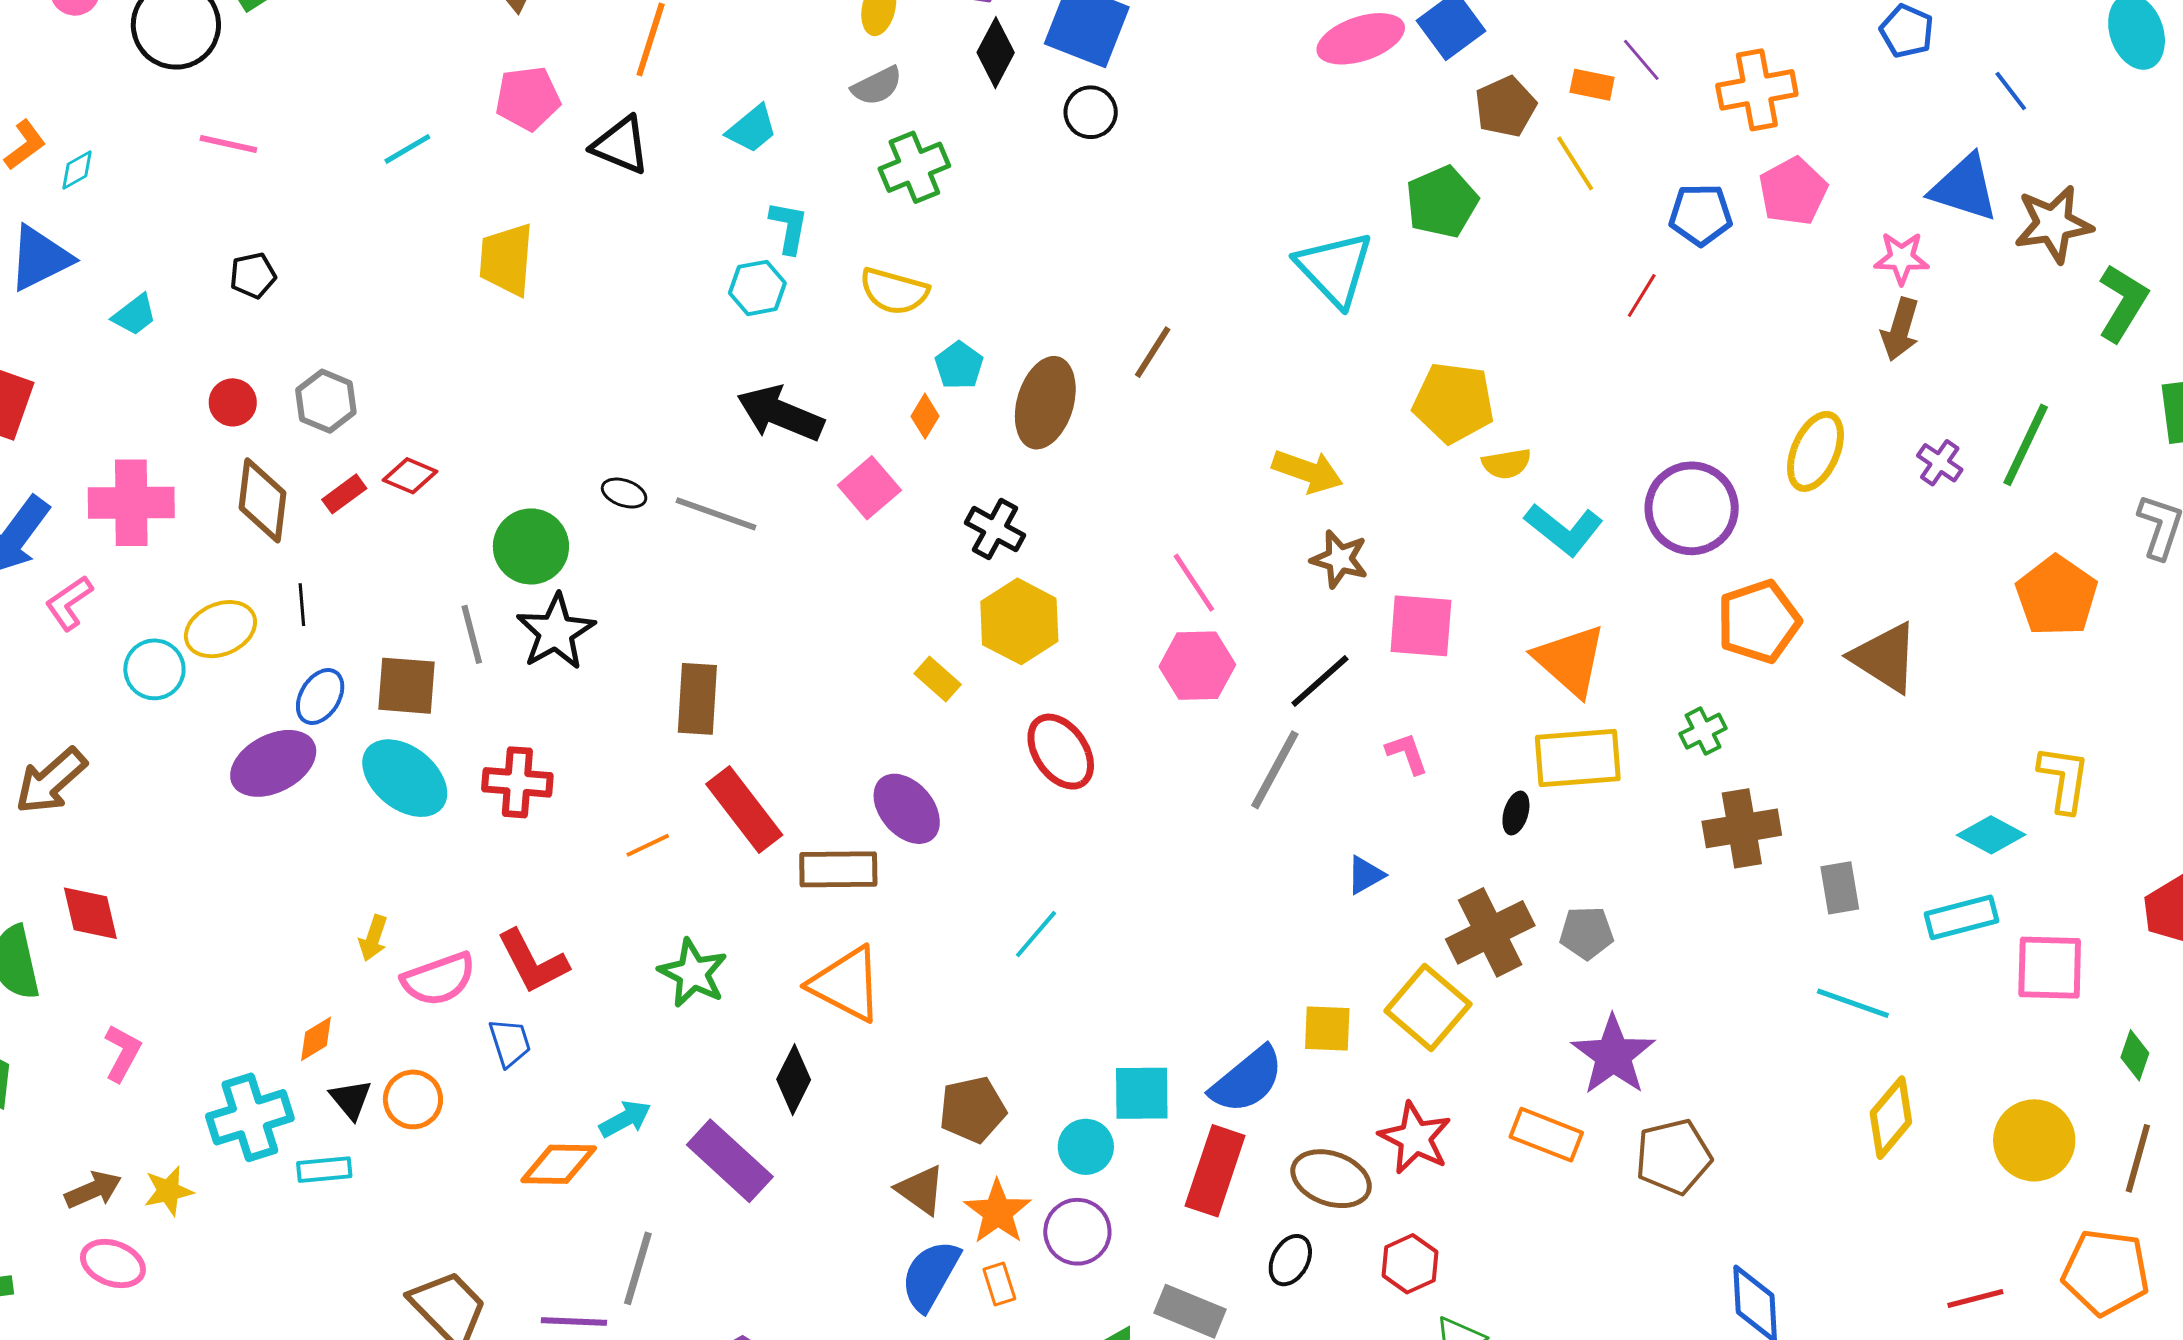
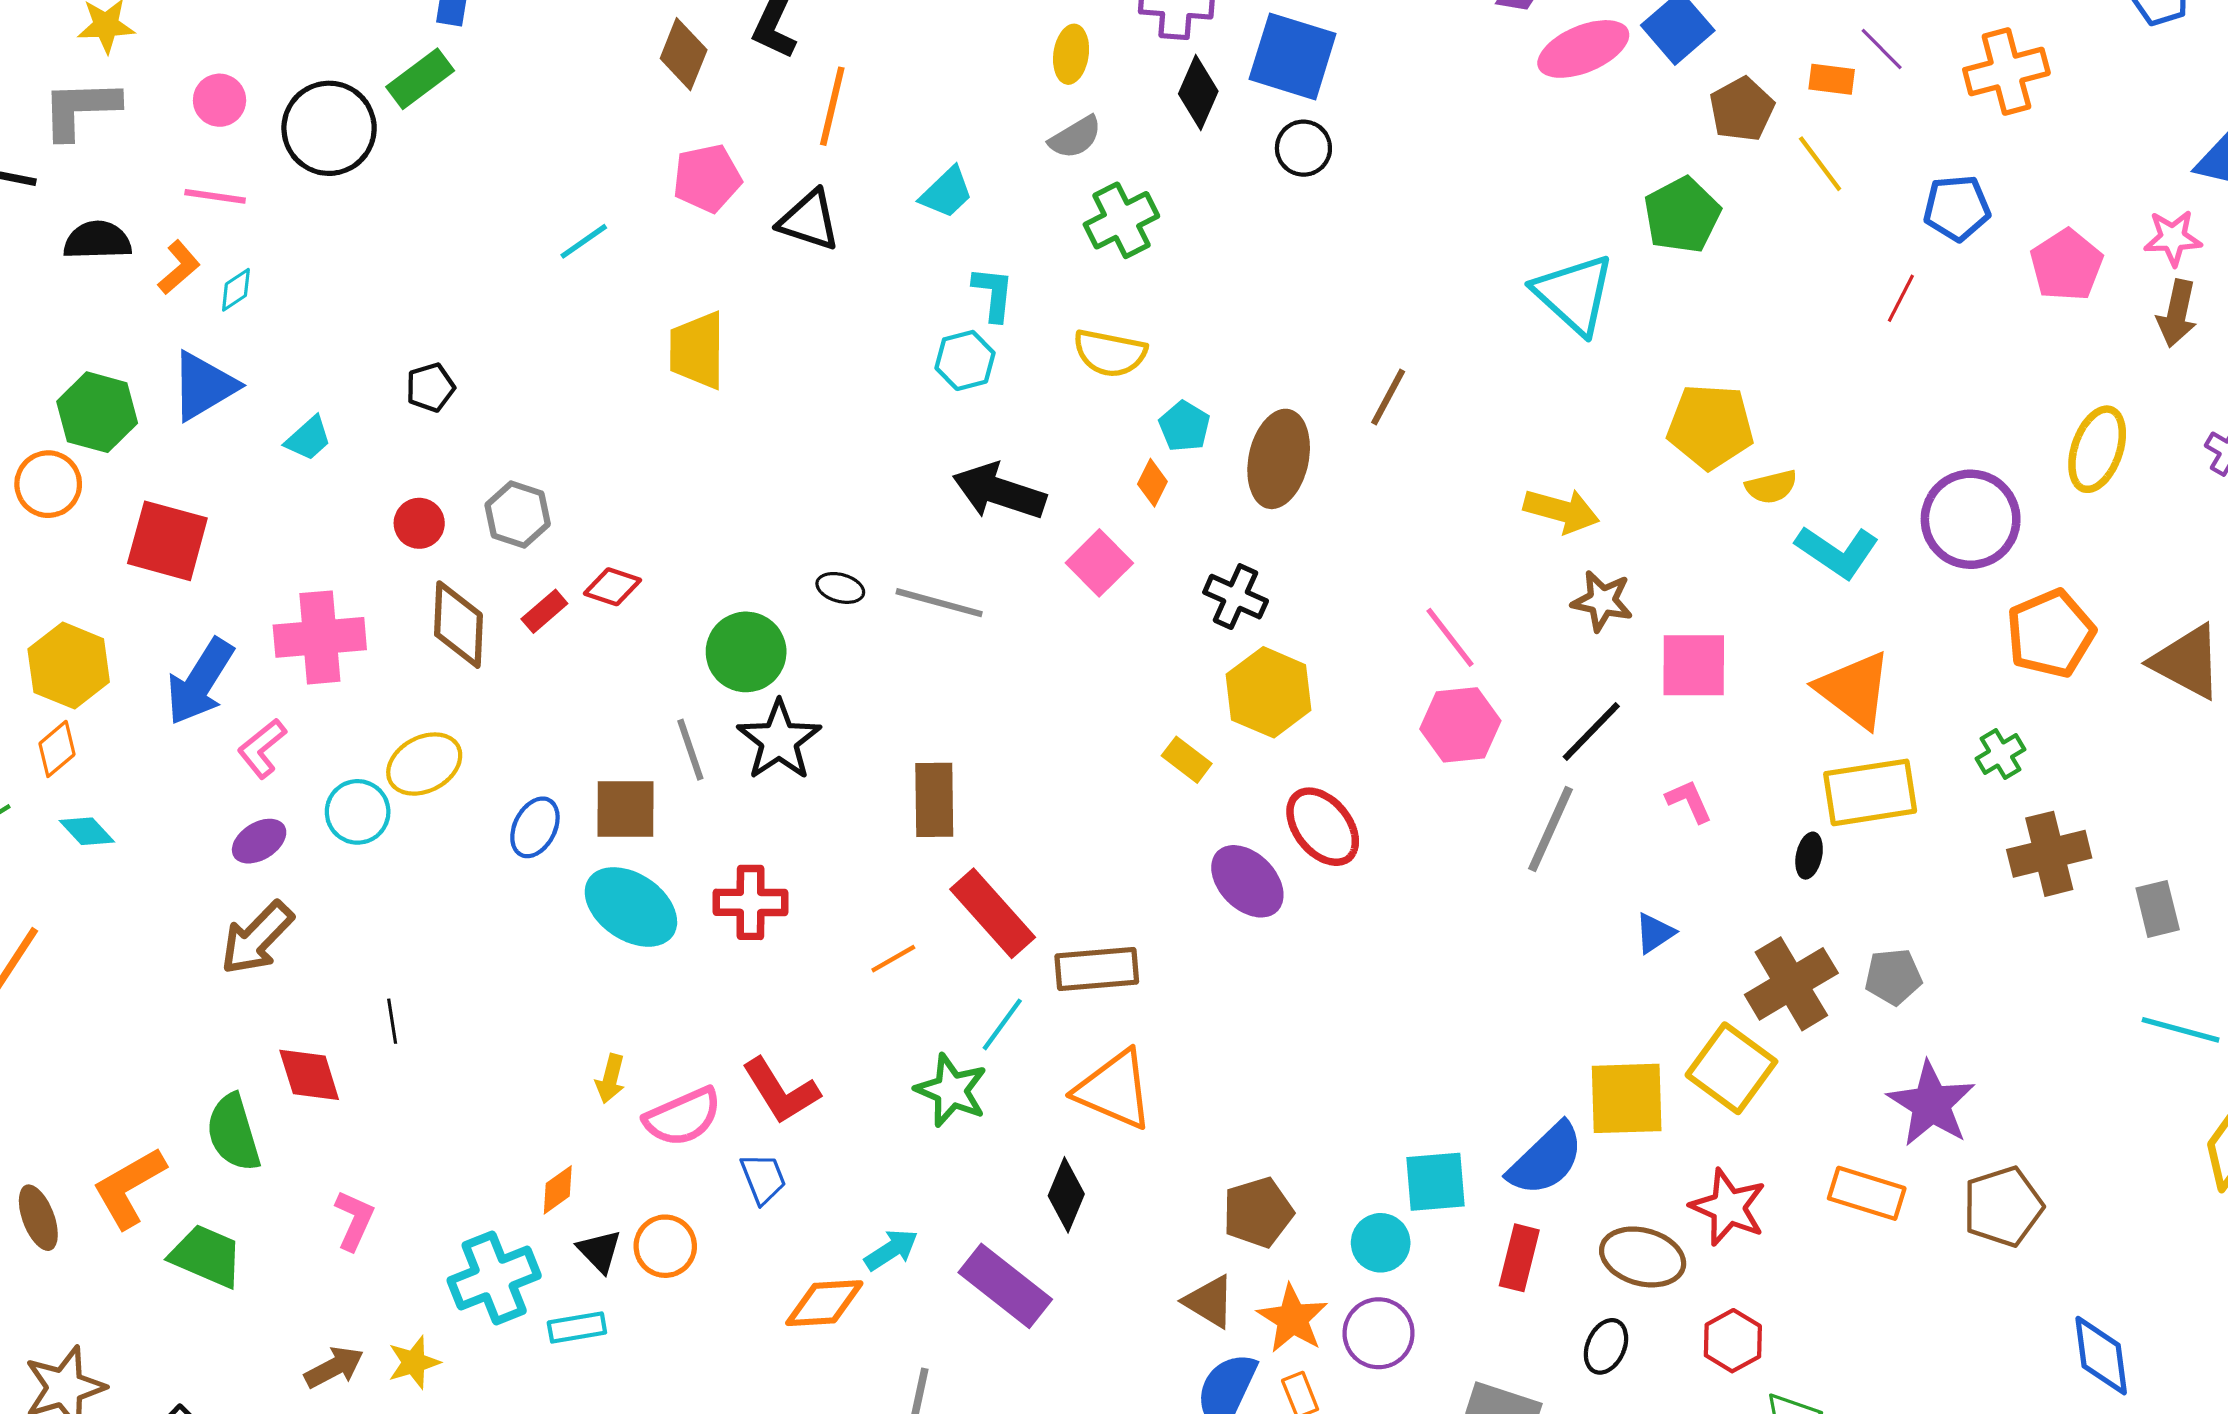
pink line: (228, 144) -> (215, 196), moved
pink pentagon: (1793, 191) -> (2066, 265), moved
black line: (302, 605) -> (392, 1021), moved
purple ellipse: (273, 763) -> (259, 841), moved, size x0.6
purple ellipse: (907, 809) -> (1247, 881), moved
cyan line: (1036, 934) -> (1002, 1024), moved
yellow square: (1327, 1028) -> (1627, 1098), size x1.5
red rectangle: (1215, 1171) -> (1519, 1258), size x0.7

